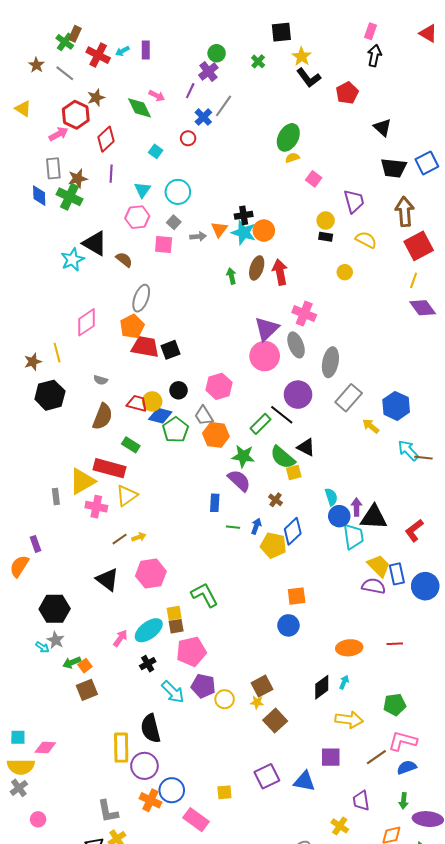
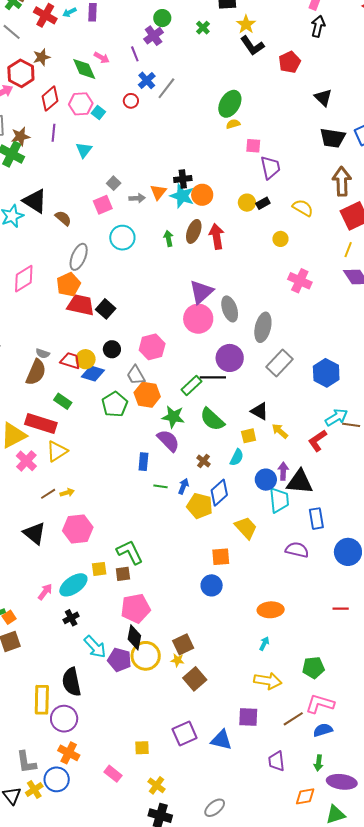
purple line: (190, 91) -> (135, 54), turned -49
gray line: (224, 106) -> (166, 88), moved
pink square: (314, 179) -> (253, 146), turned -35
cyan circle: (178, 192) -> (122, 238), moved
purple trapezoid: (354, 201) -> (270, 167), moved
pink hexagon: (137, 217) -> (81, 104), moved
yellow circle: (326, 220) -> (247, 203), moved
black rectangle: (326, 237) -> (263, 203), turned -40
pink square: (164, 245) -> (103, 205), turned -30
pink cross: (304, 314) -> (300, 281), moved
black square: (170, 350) -> (106, 309), turned -30
gray semicircle: (101, 380) -> (43, 353), moved
black line: (282, 415) -> (213, 377), turned -40
yellow arrow: (371, 426) -> (280, 431), moved
green pentagon: (175, 430) -> (115, 404), moved
black triangle: (306, 447) -> (260, 411), moved
cyan arrow: (408, 450) -> (336, 417), turned 100
yellow square: (294, 473) -> (249, 436), moved
cyan semicircle: (331, 497) -> (237, 457), moved, turned 42
pink cross: (96, 507) -> (26, 461), turned 30
red L-shape: (414, 530) -> (317, 441), moved
yellow trapezoid: (379, 566) -> (246, 528), moved
blue rectangle: (397, 574) -> (316, 519), moved
brown square: (176, 626) -> (123, 574), moved
red line: (395, 644) -> (341, 609), moved
pink pentagon: (191, 652) -> (136, 608), moved
purple pentagon: (203, 686) -> (119, 660), moved
black diamond: (322, 687) -> (134, 637), moved, turned -45
yellow circle: (225, 699) -> (146, 656), size x1.5
blue circle: (172, 790) -> (57, 779), moved
pink rectangle: (196, 820) -> (113, 774), size x0.7
yellow cross: (340, 826) -> (156, 785), moved

